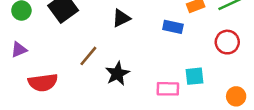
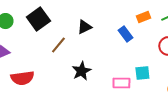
blue rectangle: (173, 27) -> (125, 34), turned 42
brown line: (88, 56) -> (58, 45), moved

